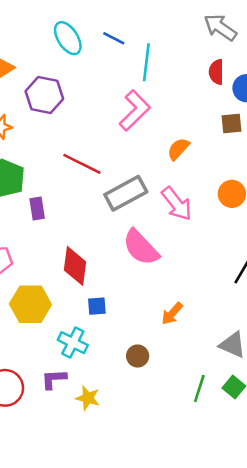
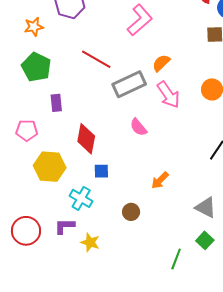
orange semicircle: (178, 149) -> (161, 63), moved
purple rectangle: (37, 209) -> (56, 103), moved
pink semicircle: (141, 247) -> (138, 127), size x0.6
green line: (199, 389) -> (176, 259), moved

